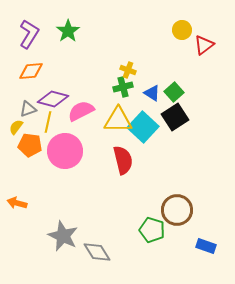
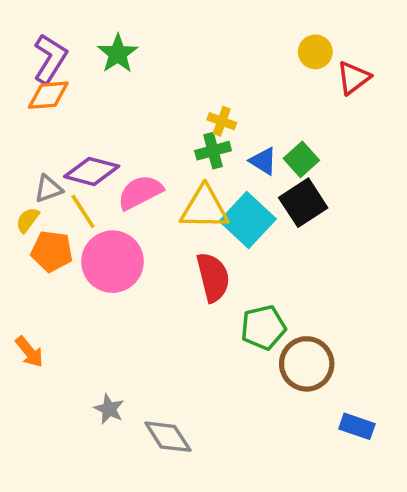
orange diamond: (31, 71) -> (48, 95), moved
yellow line: (48, 122) -> (83, 211), turned -45
orange arrow: (17, 203) -> (29, 352), turned -144
green pentagon: (152, 230) -> (263, 327), moved, turned -30
gray star: (63, 236) -> (109, 409), size x0.6

